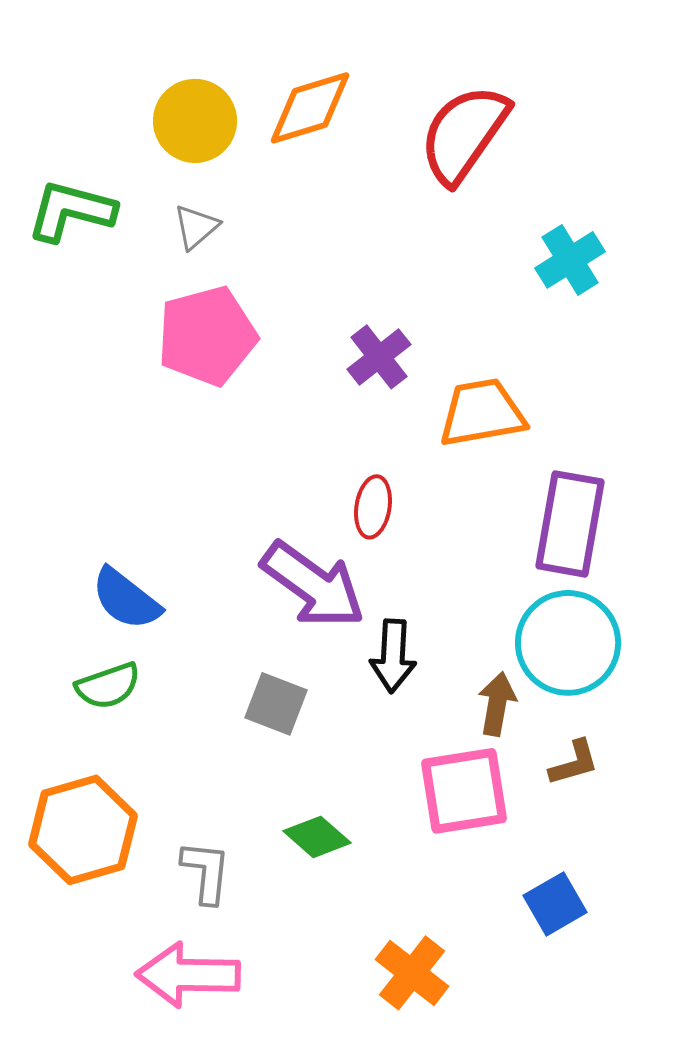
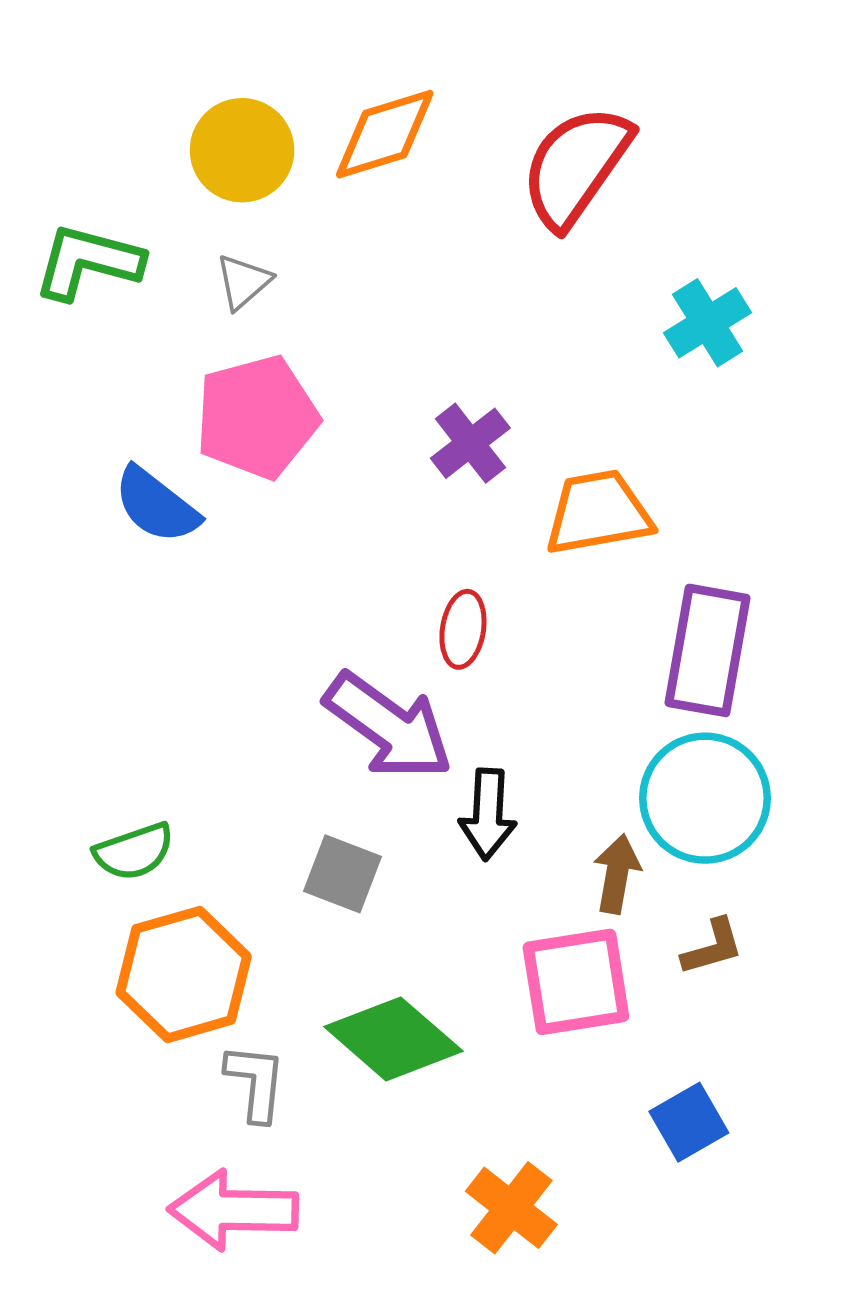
blue semicircle: (126, 599) -> (156, 505), moved
orange hexagon: (83, 830) -> (184, 974), moved
green diamond: (317, 837) -> (393, 1039), size x1.6

